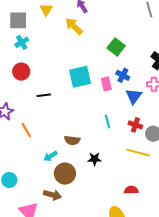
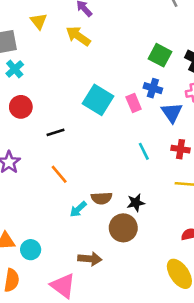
green square: (116, 47) -> (160, 55), moved
cyan square: (80, 77) -> (98, 100), turned -35
orange line: (26, 130) -> (59, 174), moved
brown semicircle: (72, 140) -> (102, 198), moved
brown circle: (65, 174) -> (123, 228), moved

